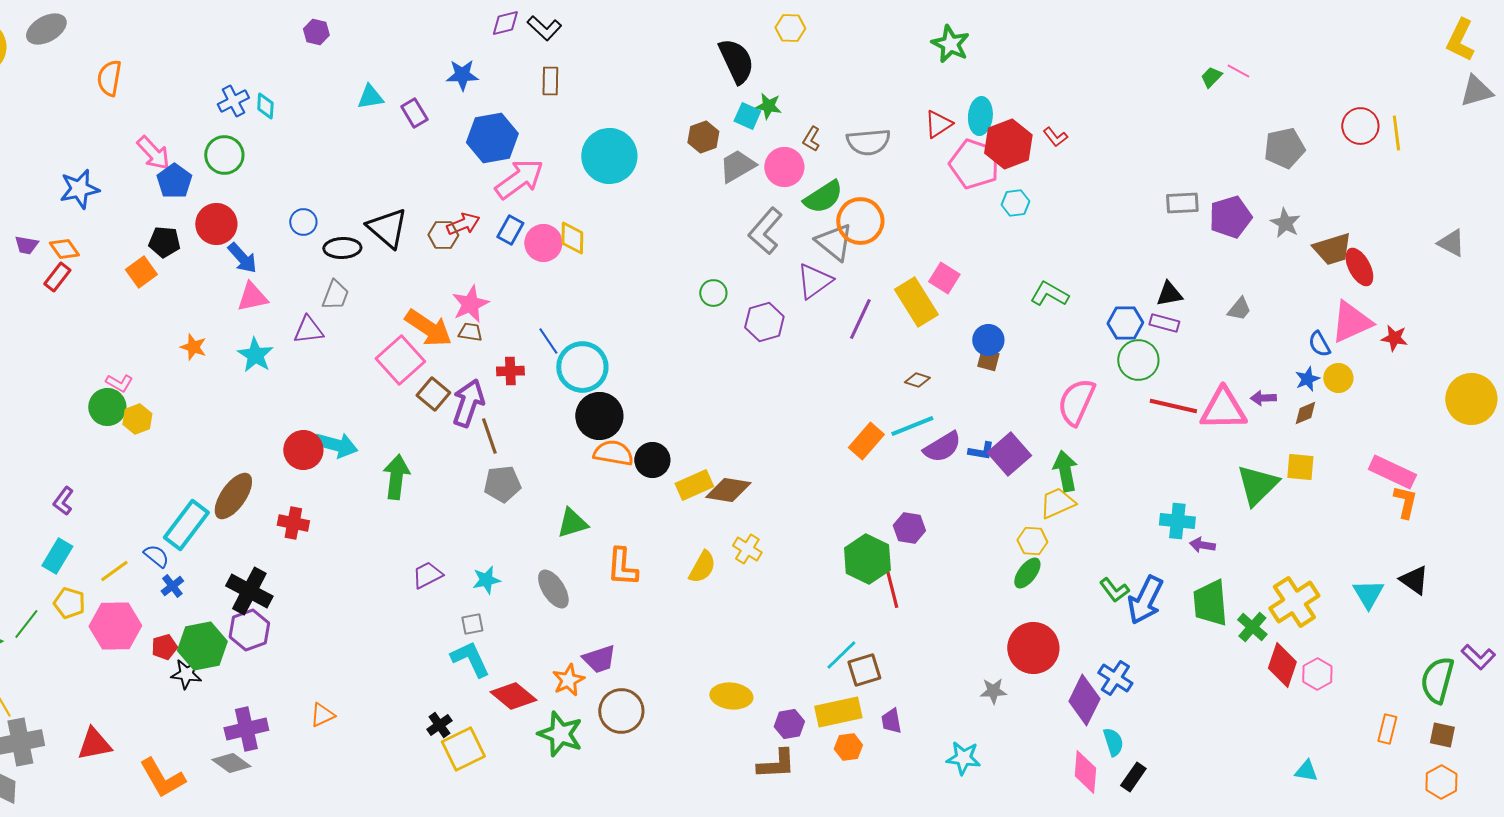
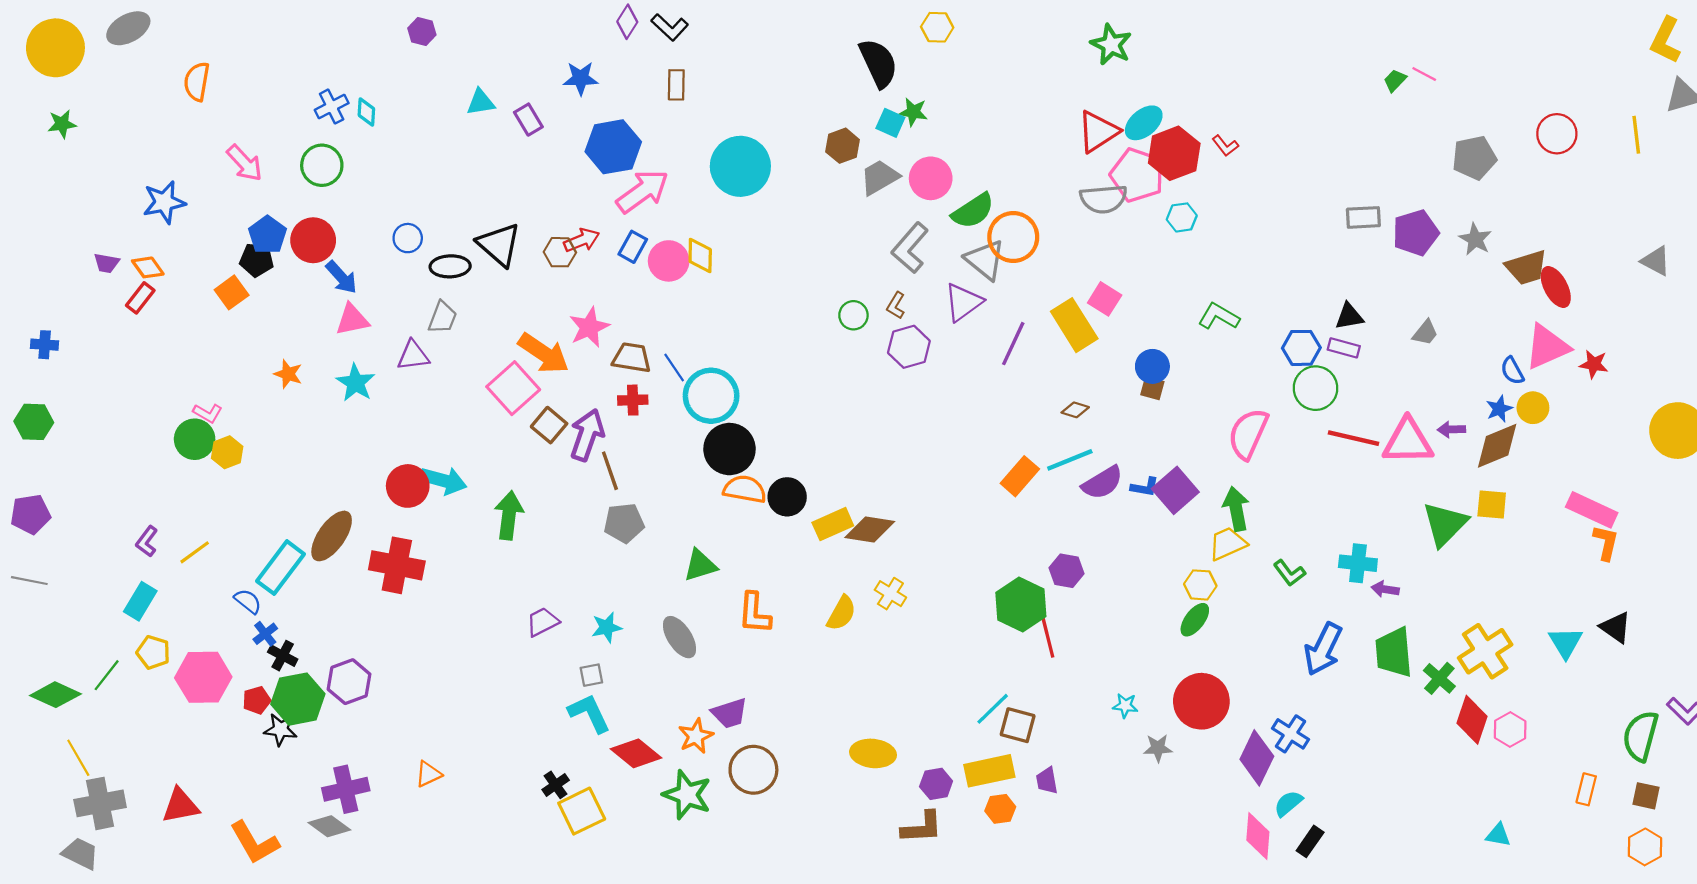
purple diamond: (505, 23) -> (627, 22), turned -44
cyan ellipse: (980, 116) -> (1144, 123), turned 45
red triangle: (938, 124) -> (1098, 132), size x1.4
yellow line: (1396, 133) -> (1636, 135), moved
brown L-shape: (811, 139) -> (896, 306), moved
gray semicircle: (868, 142) -> (1104, 199), moved
blue pentagon: (174, 181) -> (267, 235), moved
brown trapezoid: (470, 332) -> (632, 358), moved, size x1.5
brown diamond: (1305, 413) -> (1497, 446), size x1.8
red cross: (293, 523) -> (397, 565), size x1.6
yellow line: (114, 571) -> (195, 552), moved
green L-shape: (1114, 590) -> (1289, 573), moved
black cross: (249, 591) -> (283, 656), moved, size x0.6
brown square: (864, 670) -> (1018, 725), turned 32
cyan semicircle: (1113, 742) -> (1288, 803), turned -112
cyan star: (963, 758) -> (1125, 706), moved, size x0.7

